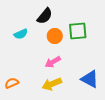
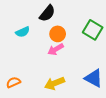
green square: (78, 31) -> (93, 30), moved, turned 36
pink arrow: (53, 62) -> (56, 49), moved

